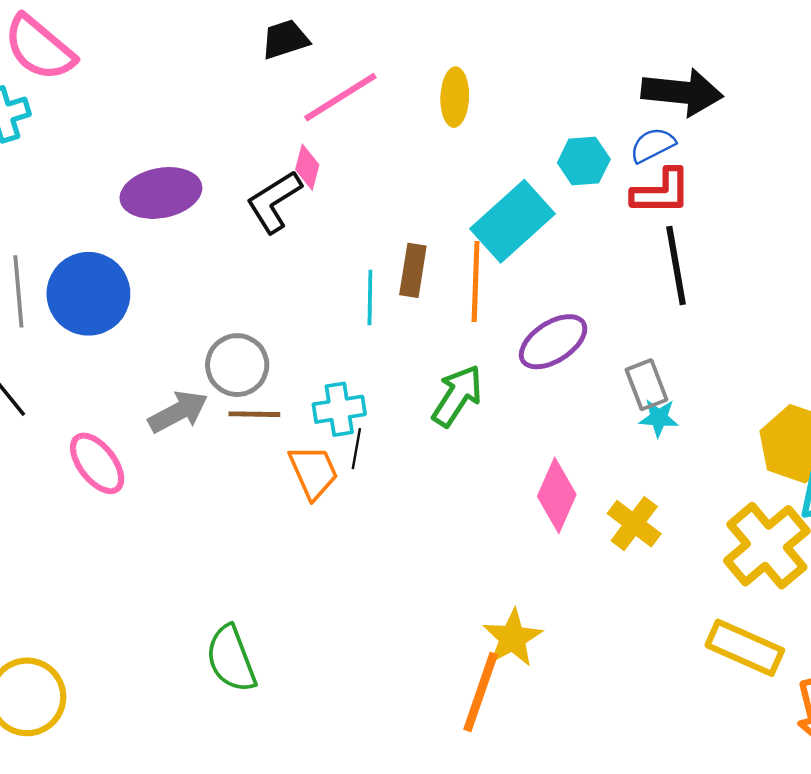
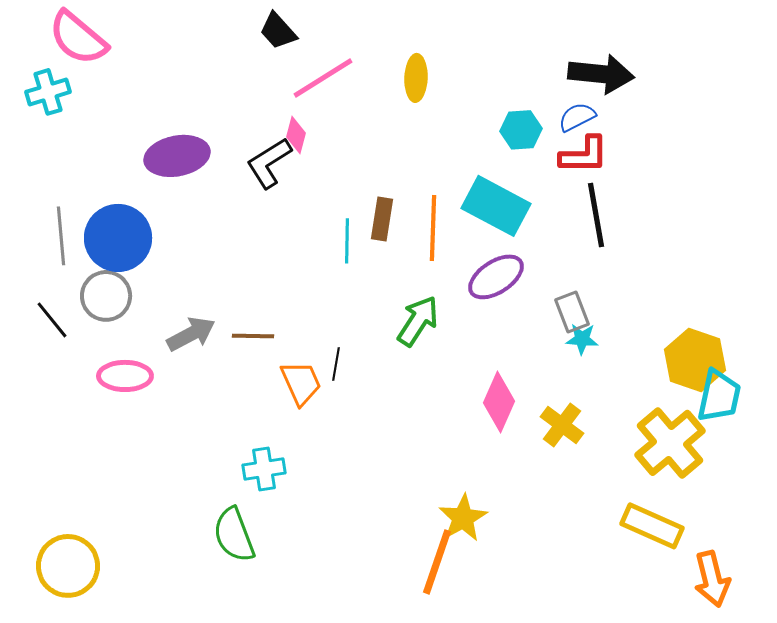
black trapezoid: (285, 39) -> (278, 31), turned -114
cyan rectangle: (512, 221) -> (496, 206), moved, turned 70
gray circle: (237, 365) -> (106, 296), moved
cyan cross: (339, 409) -> (264, 469), moved
pink ellipse: (97, 463) -> (125, 376), turned -52

